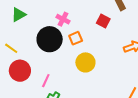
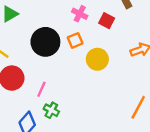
pink cross: (63, 19) -> (80, 14), moved
yellow circle: (85, 62) -> (97, 59), moved

